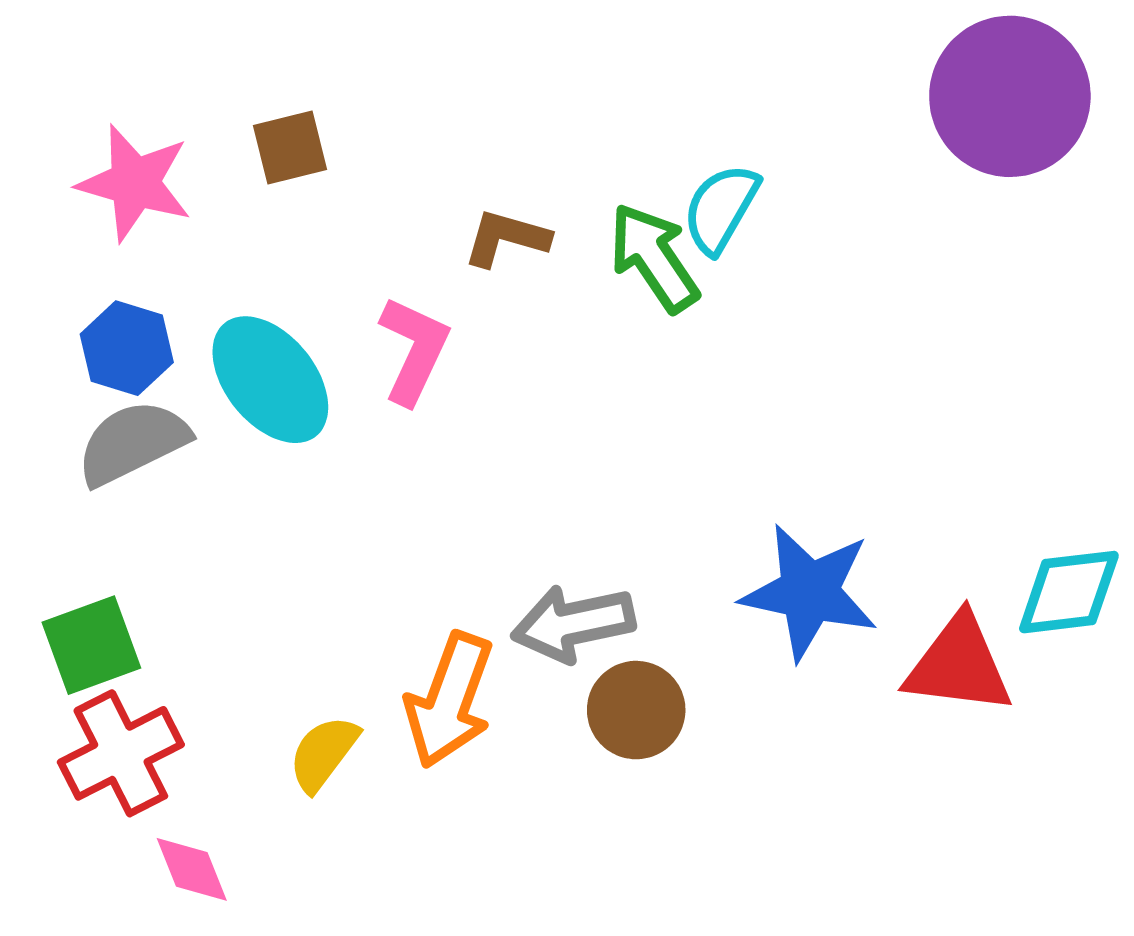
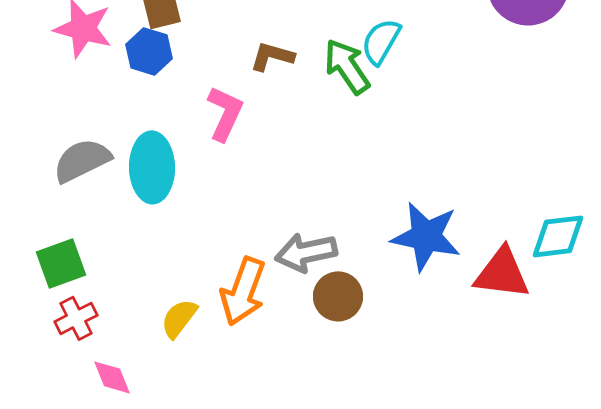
blue hexagon: (127, 348) -> (149, 51), moved
cyan ellipse: (270, 380) -> (152, 167), moved, turned 38
red cross: (121, 753) -> (76, 318), size x0.7

